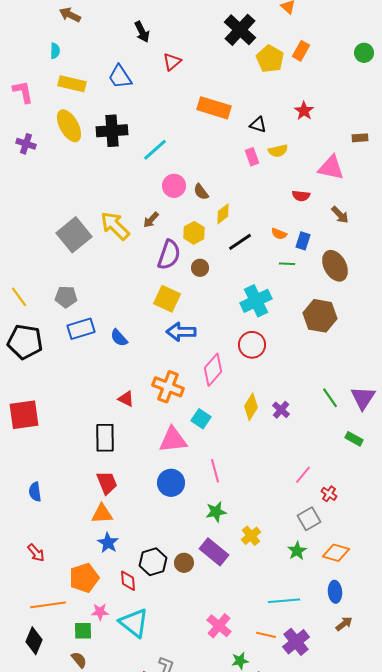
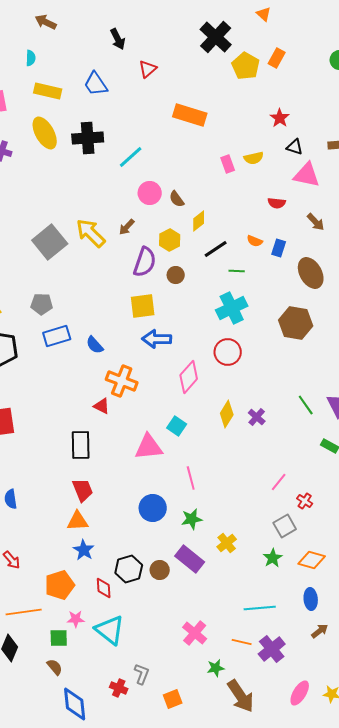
black triangle: (258, 125) -> (295, 147), moved
green line: (287, 264) -> (237, 271), moved
yellow square: (167, 299) -> (143, 306), turned -32
orange cross: (168, 387) -> (122, 381), moved
blue circle: (171, 483) -> (153, 508), moved

